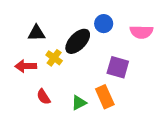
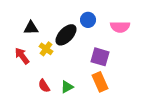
red arrow: (26, 66) -> (22, 56), turned 54
red semicircle: (43, 97) -> (44, 86), moved
orange rectangle: (105, 97) -> (100, 82), moved

